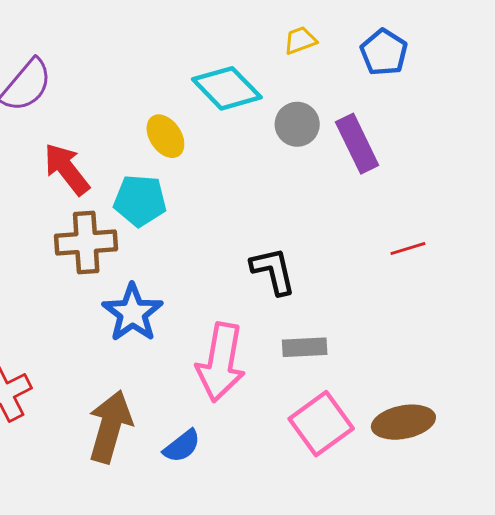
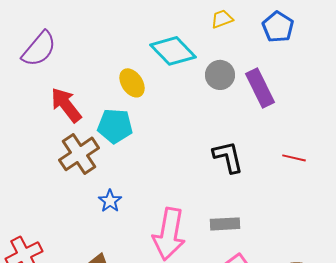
brown cross: (86, 242) -> (79, 154), turned -30
red line: (408, 248) -> (294, 158), turned 30
black L-shape: (273, 271) -> (228, 157), moved
blue star: (133, 313) -> (110, 201), size x0.6

